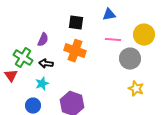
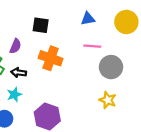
black square: (76, 23) -> (41, 25), moved
yellow circle: (144, 35) -> (126, 22), moved
yellow star: (136, 89) -> (108, 100), moved

